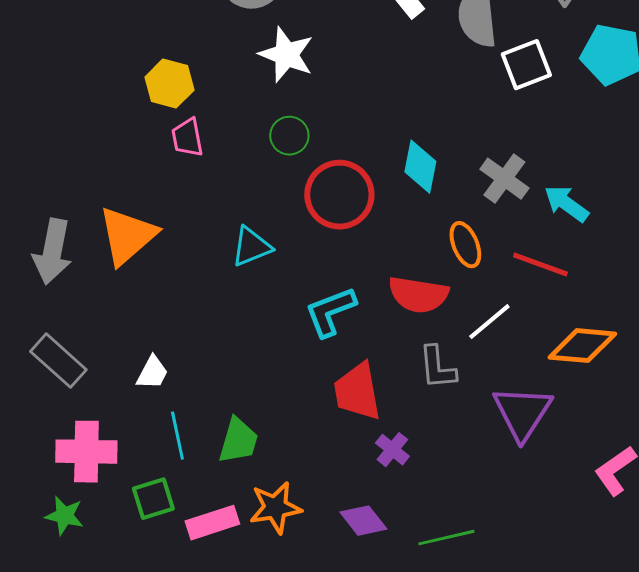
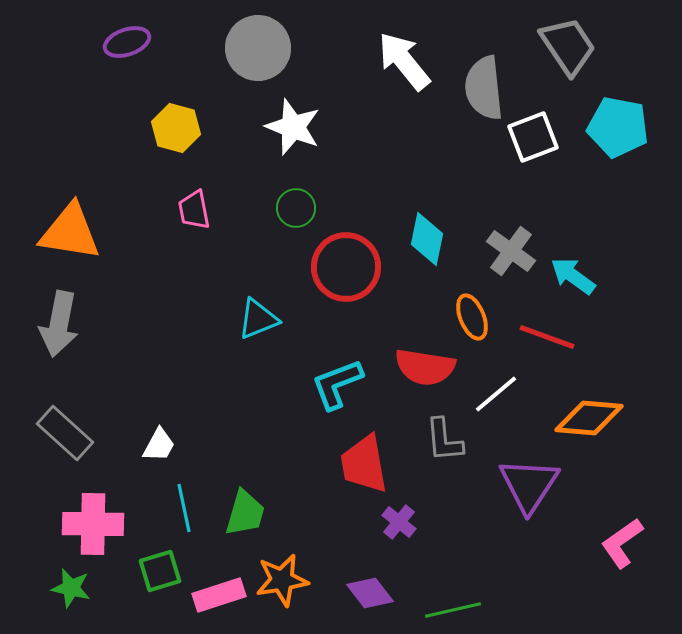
yellow hexagon: (169, 84) -> (176, 128), moved
orange triangle: (127, 236) -> (70, 232), moved, turned 50

